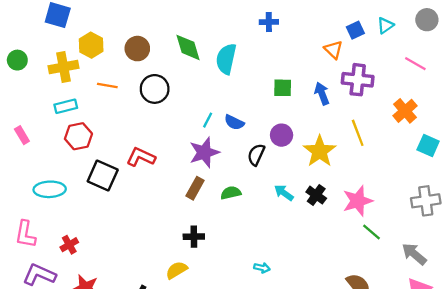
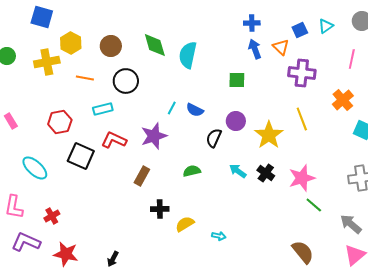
blue cross: (269, 22) -> (252, 23), moved
pink line: (415, 64) -> (352, 59), turned 72
blue arrow: (322, 94) -> (255, 49), moved
cyan rectangle: (66, 106) -> (103, 109), moved
purple star: (204, 152) -> (154, 136), moved
brown rectangle: (195, 188) -> (142, 176), moved
cyan ellipse: (50, 189) -> (35, 168), turned 44
yellow semicircle: (177, 270) -> (185, 224), moved

